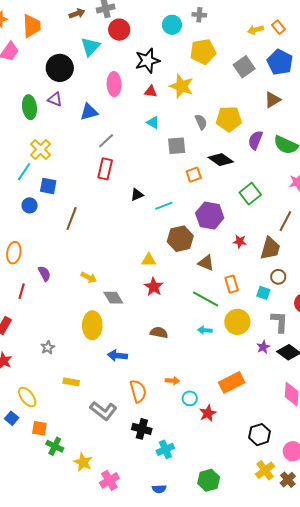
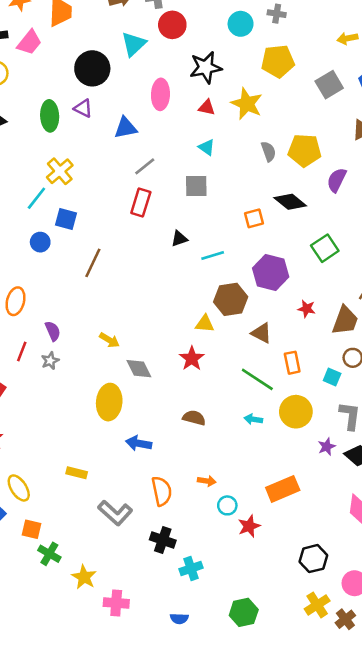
gray square: (177, 146) -> (196, 186), moved
yellow triangle: (149, 260) -> (205, 324), moved
gray star: (48, 347) -> (50, 361), moved
pink cross: (109, 480) -> (116, 603), turned 30

